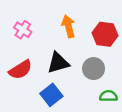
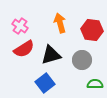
red semicircle: (20, 70) -> (24, 49), moved

